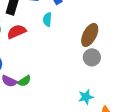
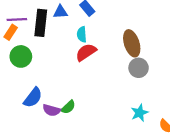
red semicircle: (17, 32) -> (86, 52), moved
brown ellipse: (90, 35) -> (132, 43), turned -35

